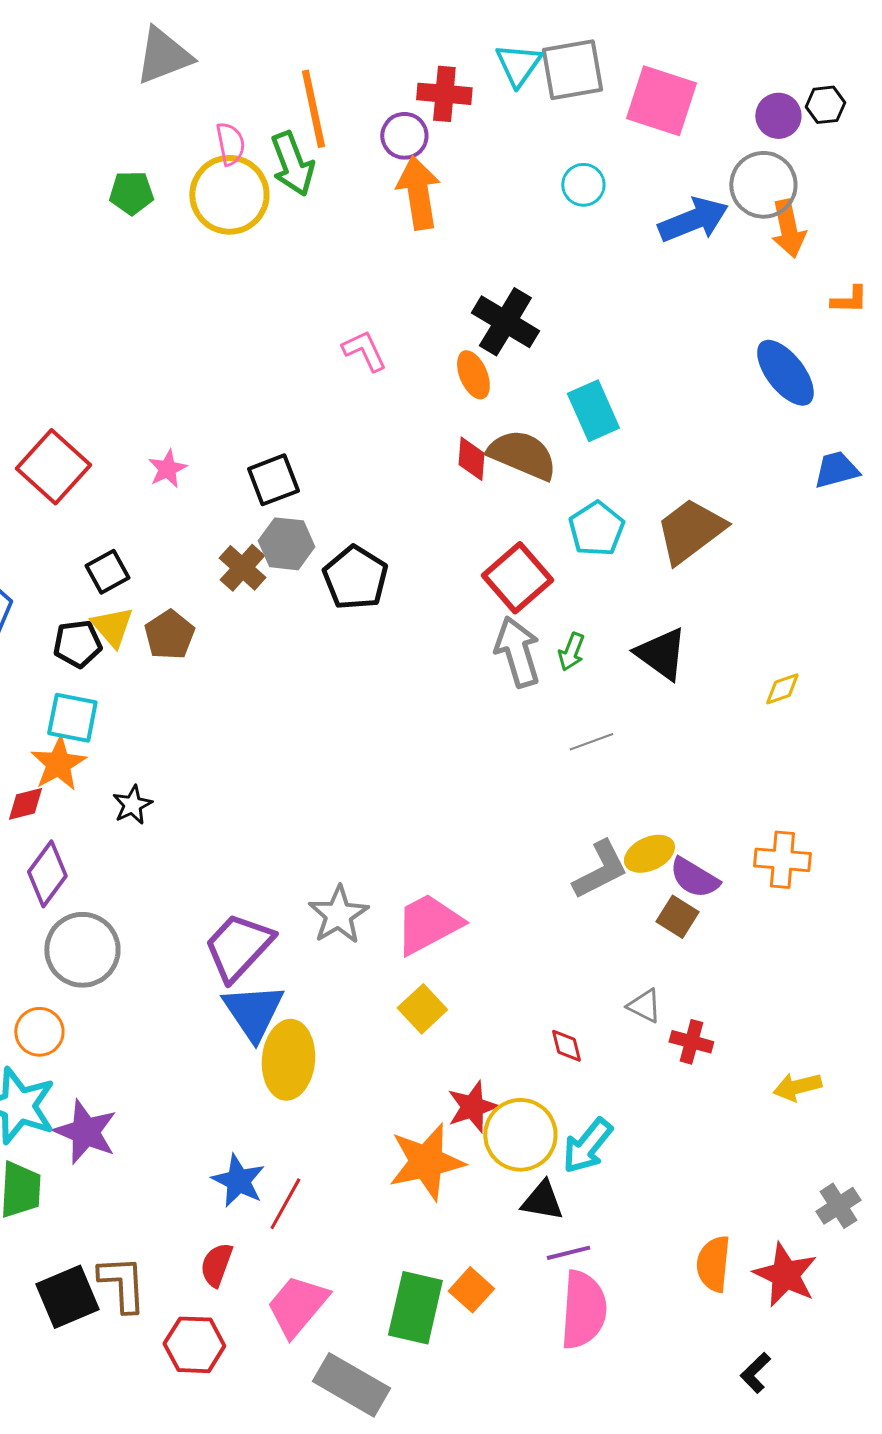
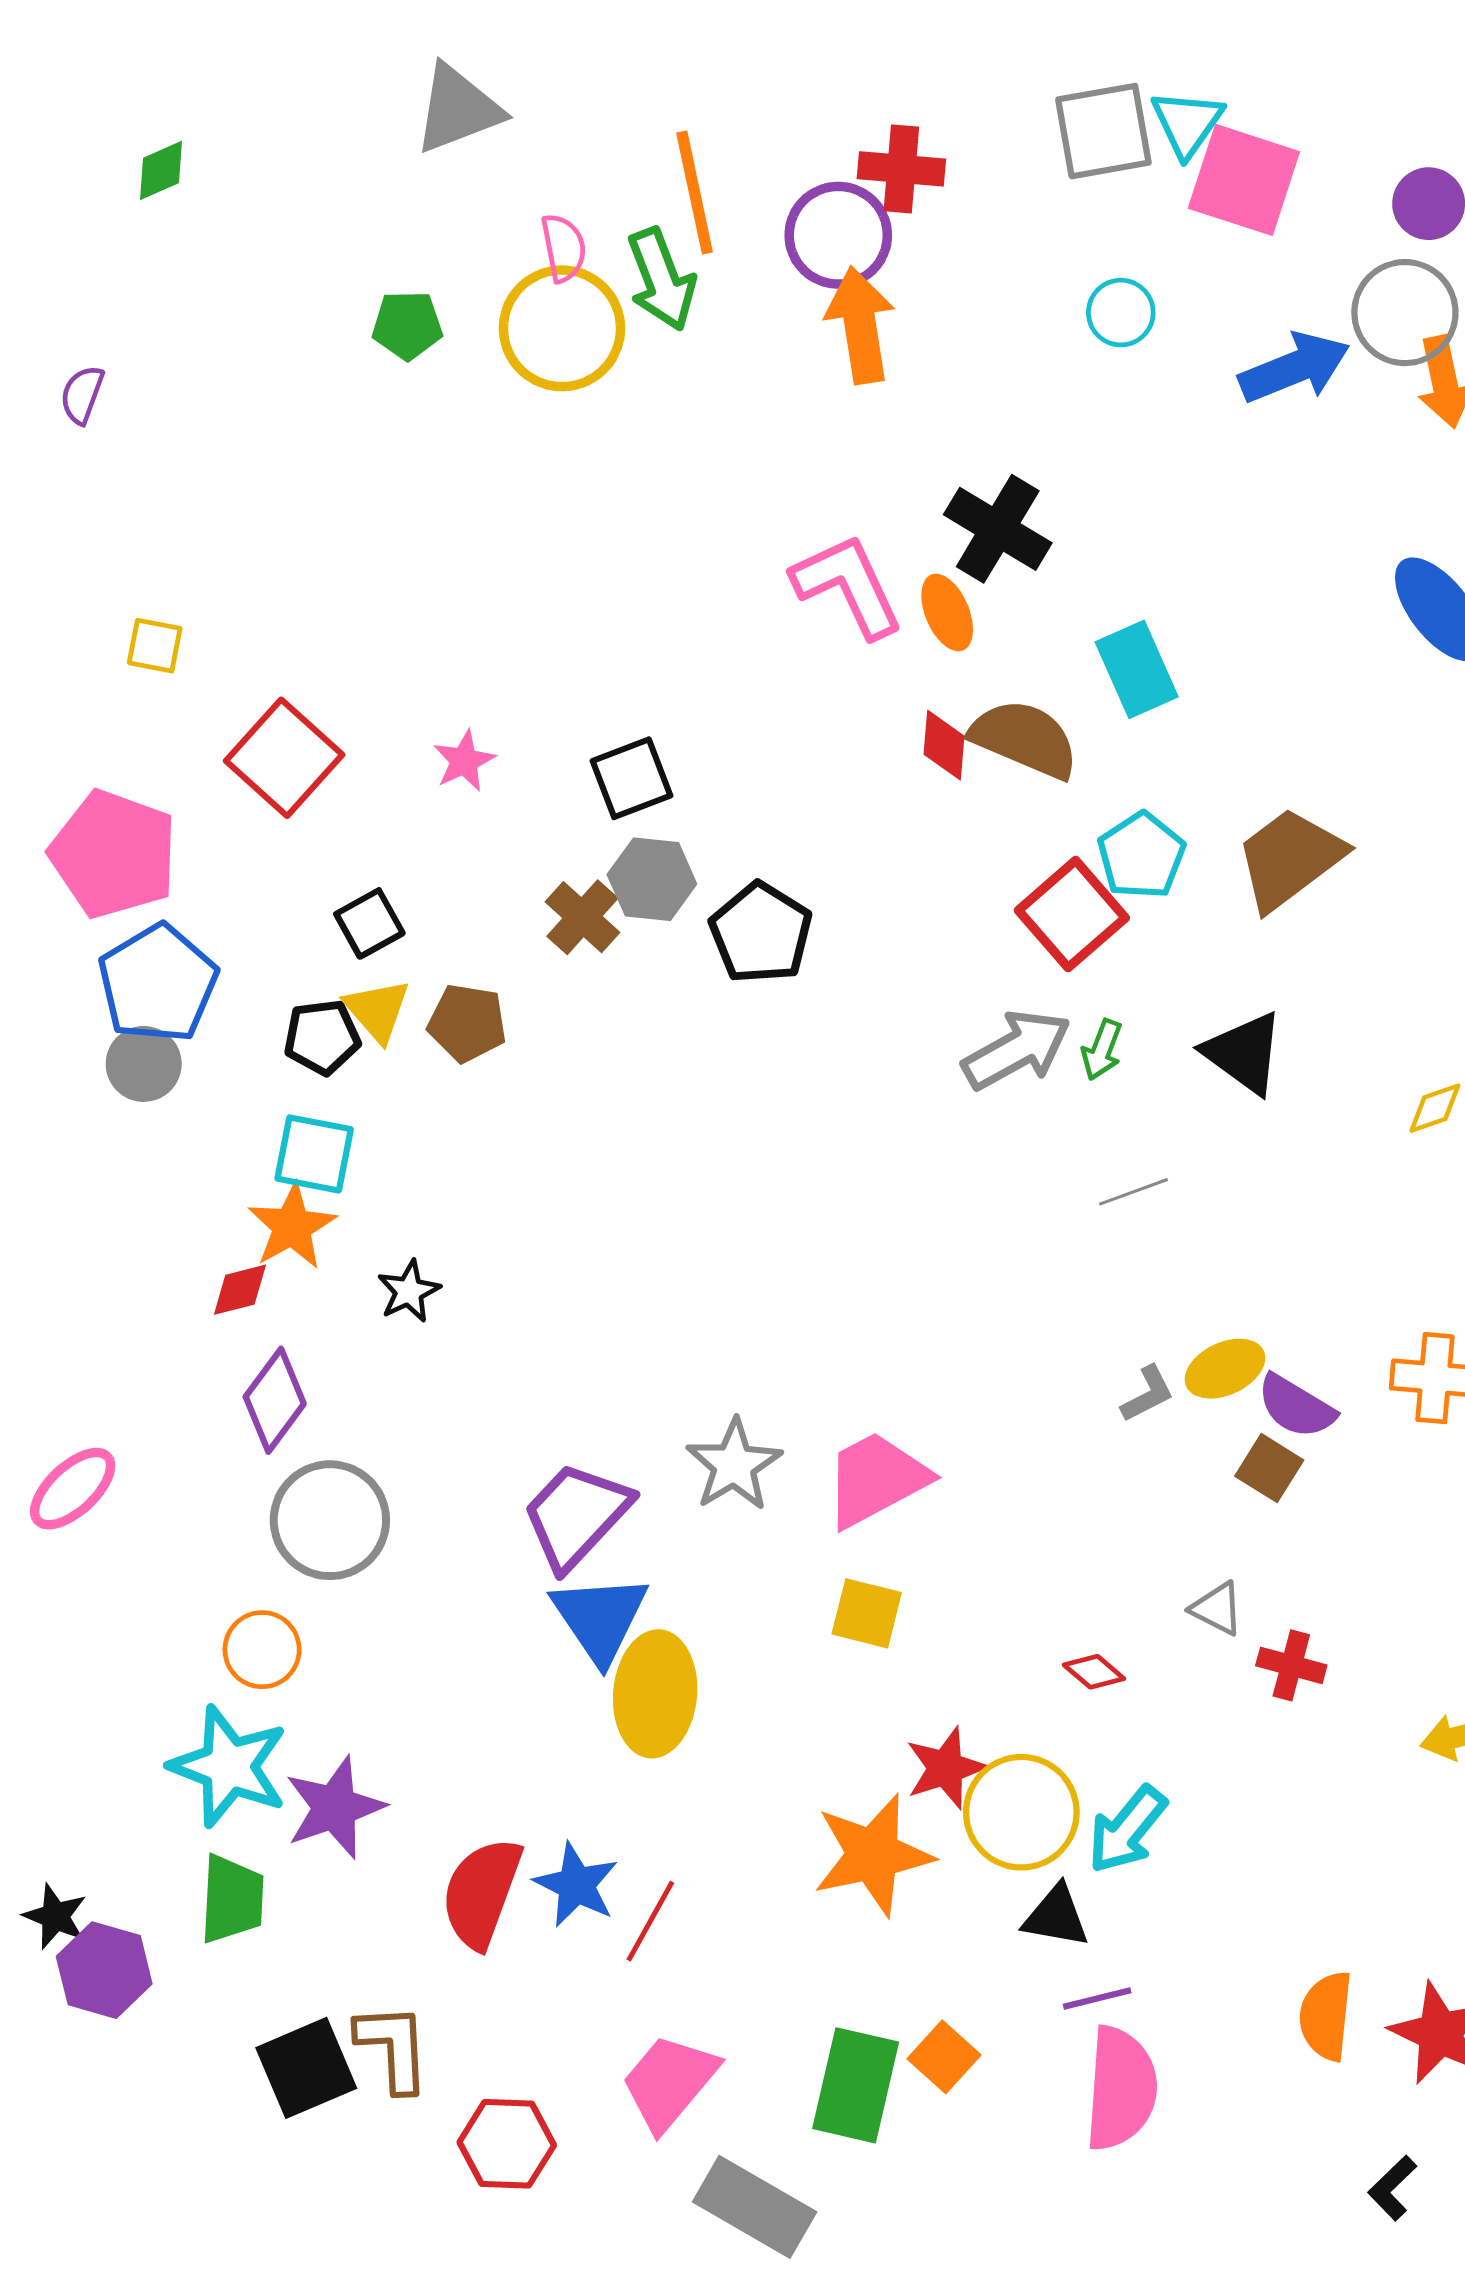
cyan triangle: (518, 65) -> (1187, 123), moved
purple circle: (404, 136) -> (838, 235), size x1.4
pink L-shape: (364, 351) -> (848, 586), moved, size x1.6
red square: (517, 578) -> (1072, 914), moved
brown pentagon: (169, 635) -> (467, 1023), turned -30
gray arrow: (517, 652) -> (1017, 1050), turned 78
gray L-shape: (600, 870) -> (1148, 1394), size x0.6
yellow square: (422, 1009) -> (867, 1613), turned -33
red diamond: (566, 1046) -> (1094, 1672), turned -36
purple star: (85, 1132) -> (335, 1807), turned 30
red semicircle: (216, 1265) -> (481, 1893), moved, size x1.6

